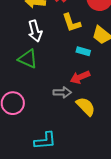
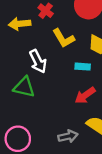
white arrow: (35, 31) -> (38, 61), moved
gray arrow: (62, 92) -> (68, 136), moved

